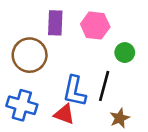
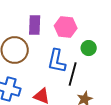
blue L-shape: (75, 91) -> (57, 61), moved

